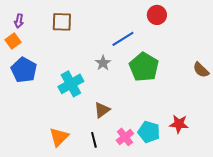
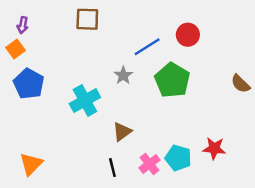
red circle: (157, 15) -> (188, 35), moved
brown square: (62, 22) -> (87, 19), moved
orange triangle: (59, 137) -> (31, 164), moved

